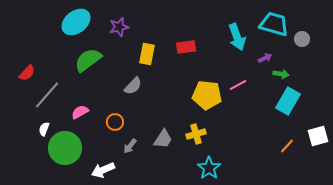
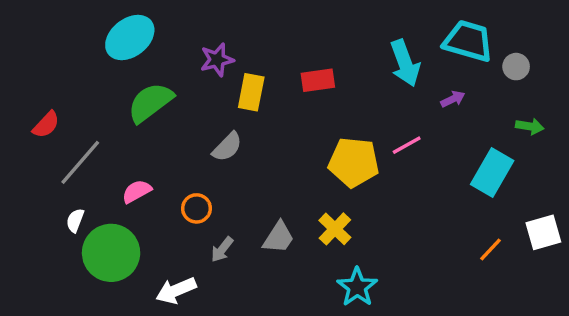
purple star: (119, 27) -> (217, 60), moved
green arrow: (281, 74) -> (530, 126), moved
yellow cross: (196, 134) -> (335, 229), turned -30

